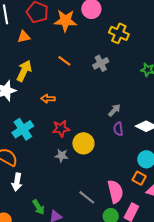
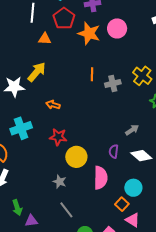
yellow cross: (119, 33) -> (142, 76), moved
orange line: (64, 61) -> (92, 74), moved, turned 40
gray arrow: (114, 110) -> (132, 130), moved
gray star: (62, 156) -> (60, 182), moved
pink semicircle: (115, 192) -> (101, 178), moved

